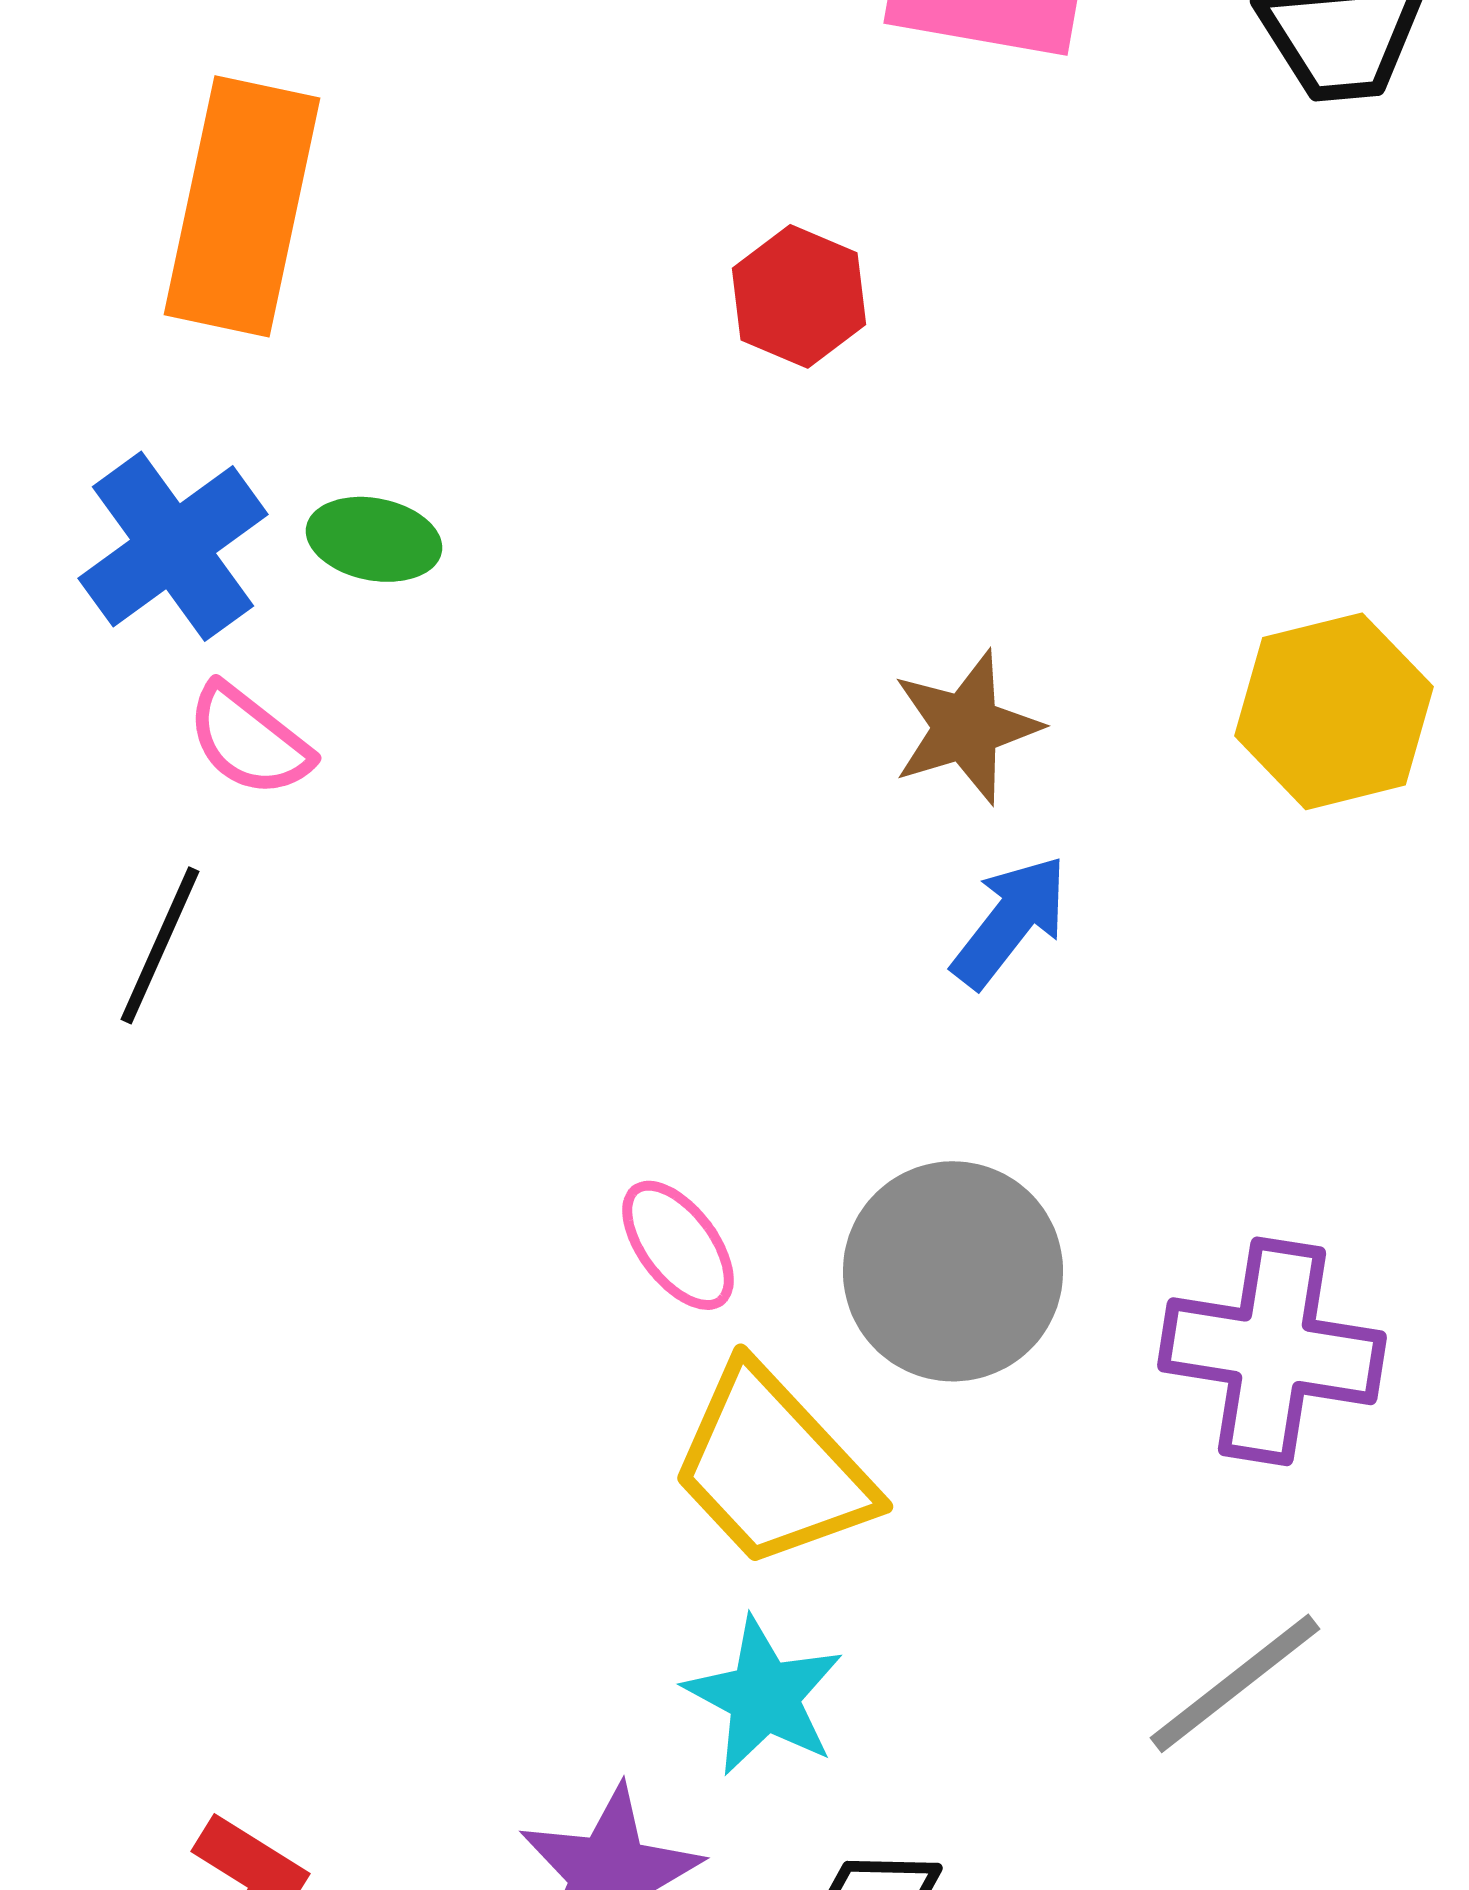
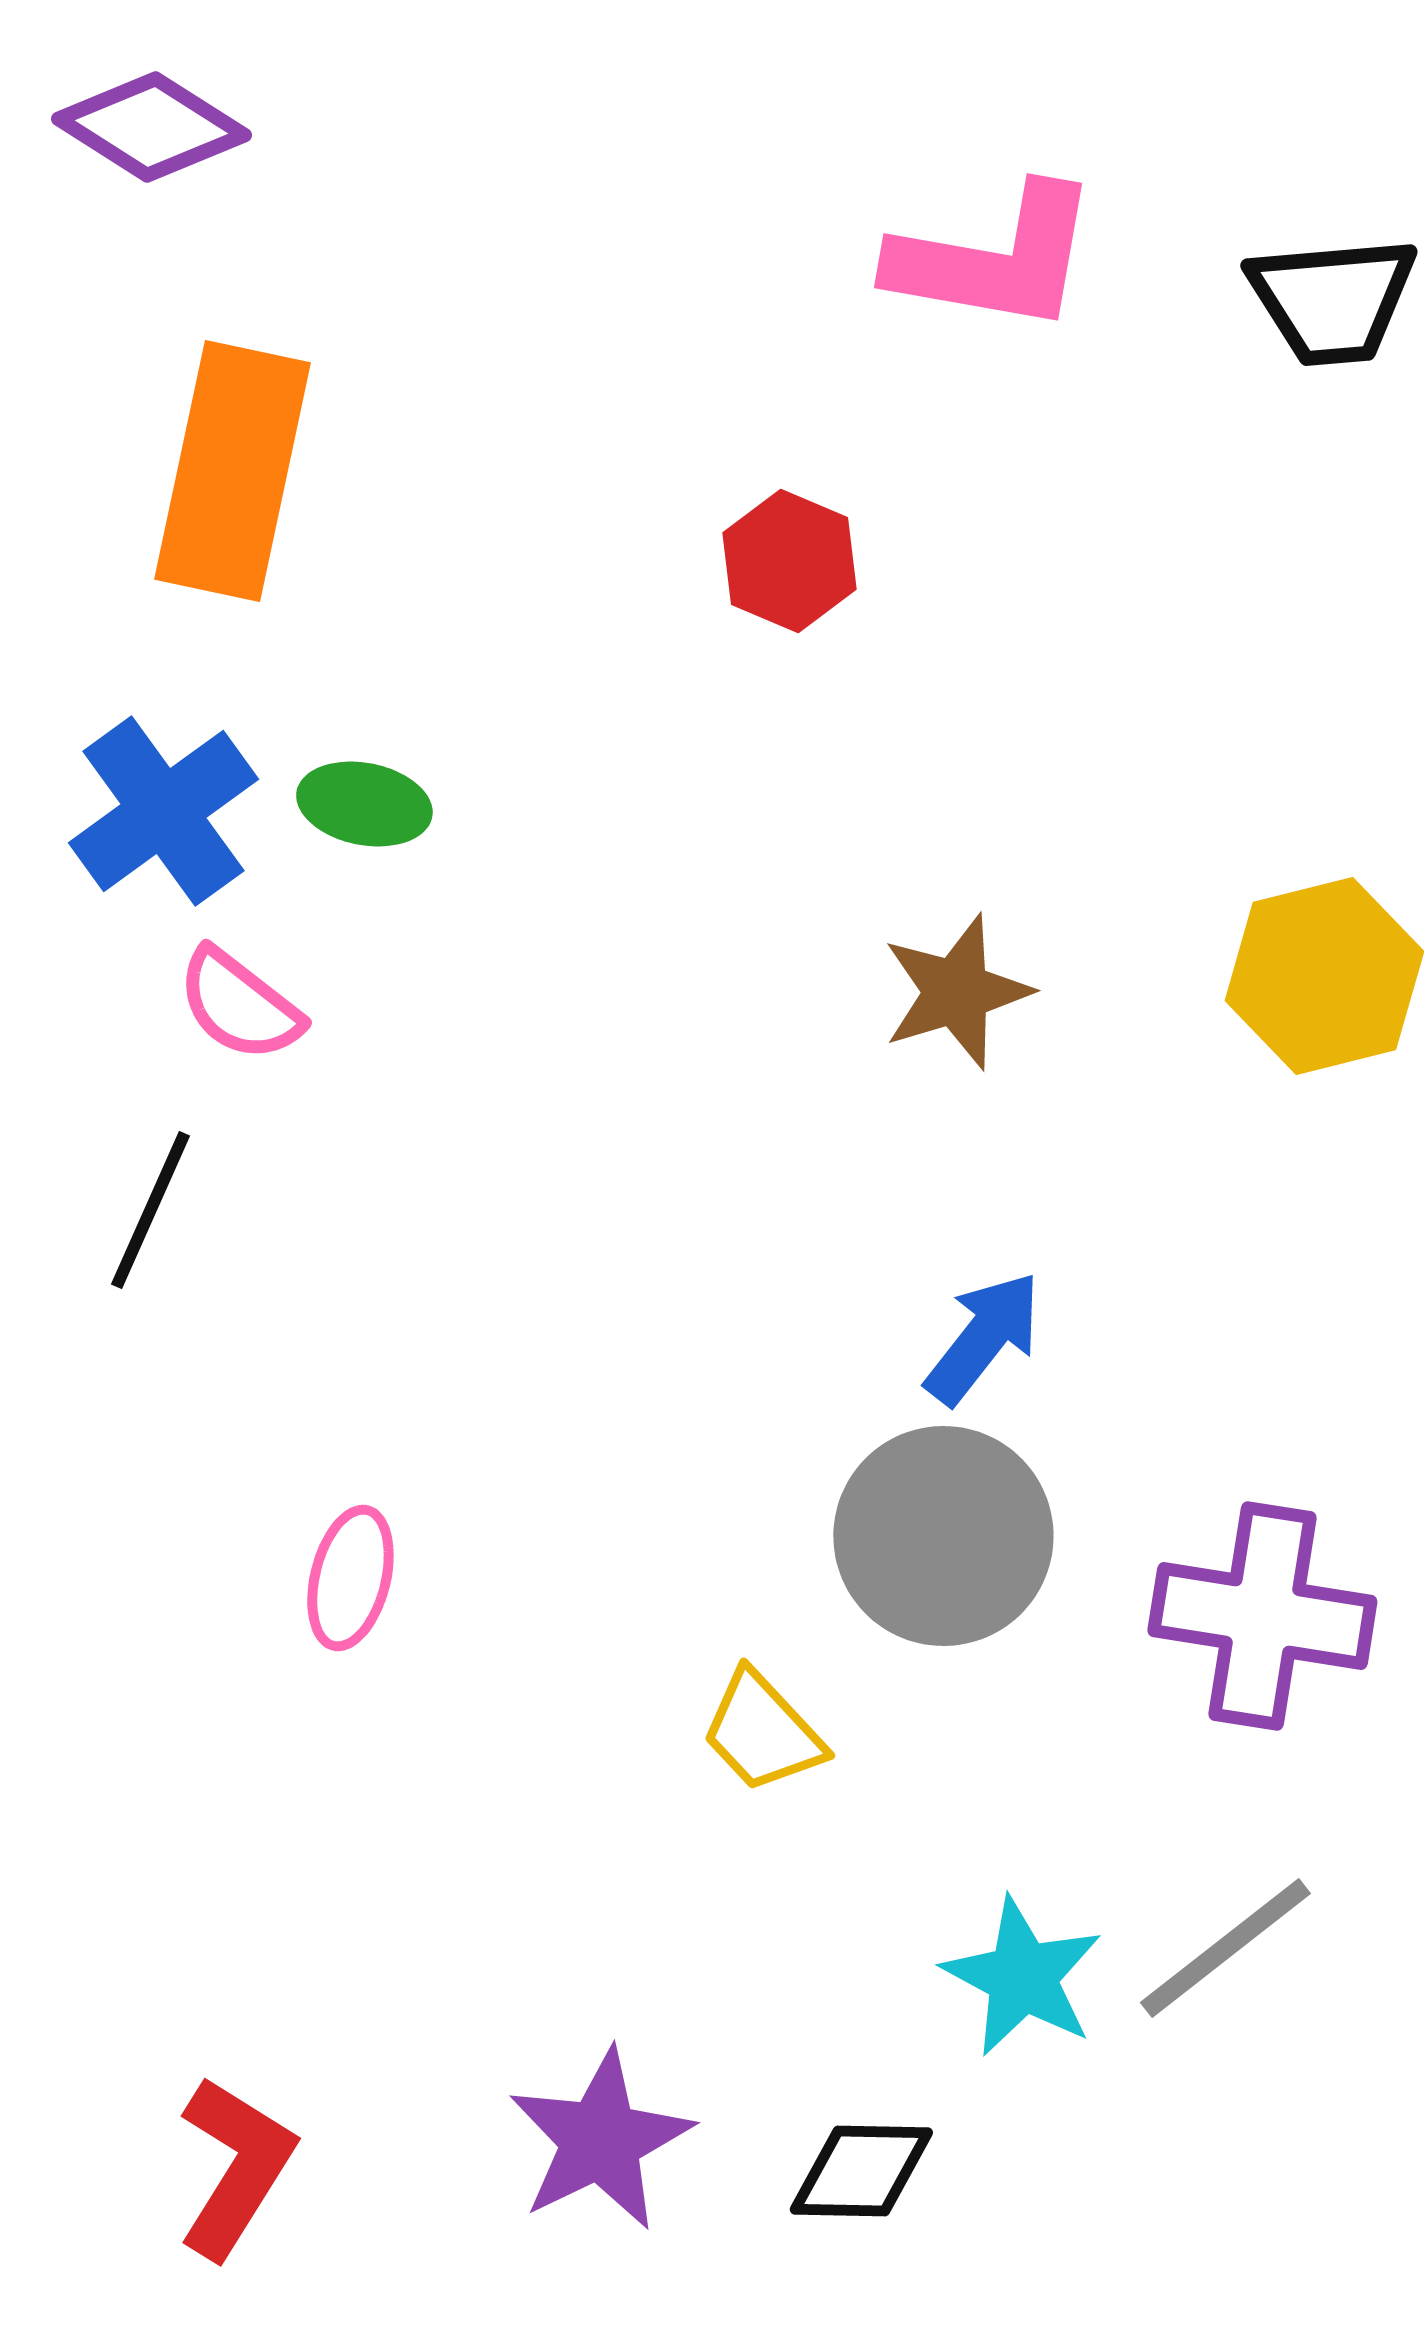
blue arrow: (1010, 921) -> (983, 1338), moved
pink ellipse: (678, 1245) -> (350, 1578), moved, turned 51
yellow trapezoid: (772, 1467) -> (762, 1732), size x0.6
cyan star: (764, 1696) -> (1022, 1977), moved

